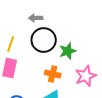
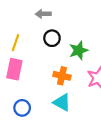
black circle: (44, 40) -> (52, 38), size x0.6

